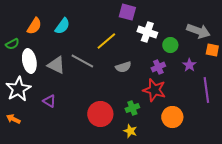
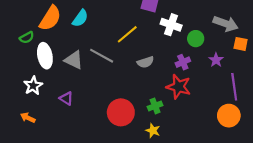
orange semicircle: (34, 26) -> (50, 18), size x1.4
white star: (18, 89) -> (33, 86), size x0.7
orange circle: (172, 117) -> (229, 116), moved

